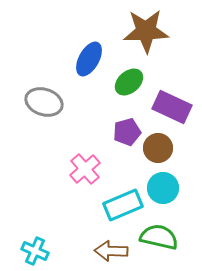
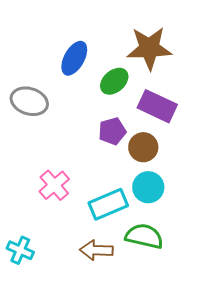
brown star: (146, 31) -> (149, 48), moved
pink cross: (85, 169) -> (54, 185), moved

